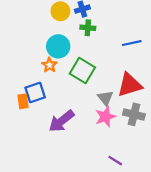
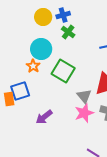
green cross: (88, 28) -> (68, 32), turned 32
purple arrow: (61, 121) -> (44, 117), size x0.7

